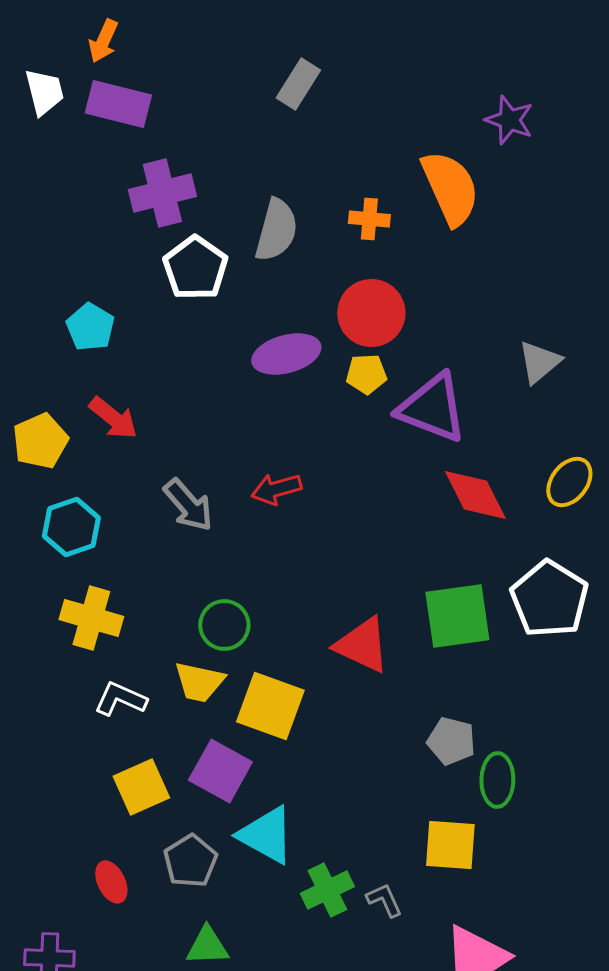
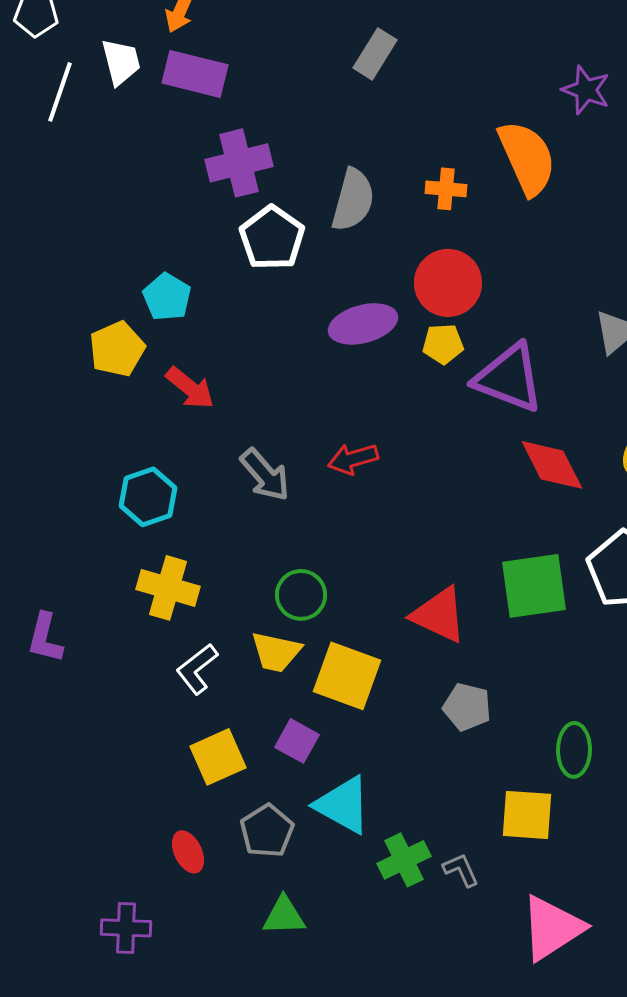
yellow pentagon: (40, 441) -> (117, 349), moved
white L-shape: (120, 699) -> (197, 669), turned -62
gray pentagon: (451, 741) -> (467, 707), moved
purple square: (220, 771) -> (297, 741), size x0.7

